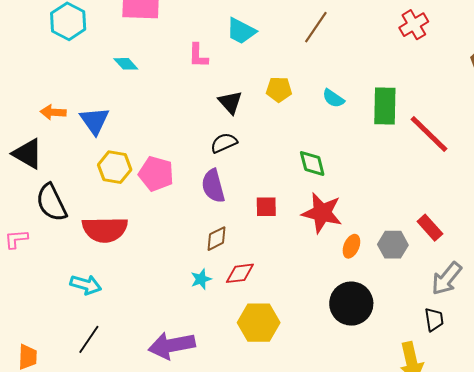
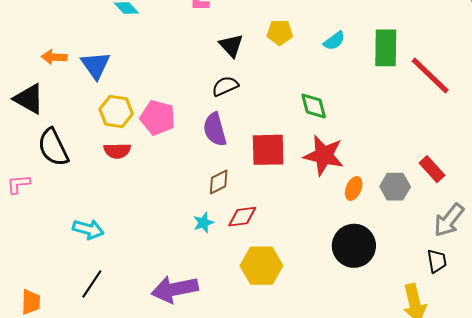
cyan semicircle: (333, 98) -> (334, 41), turned -70
red square: (266, 207) -> (268, 150), size x1.6
red semicircle: (105, 229) -> (117, 151), moved, size x0.6

